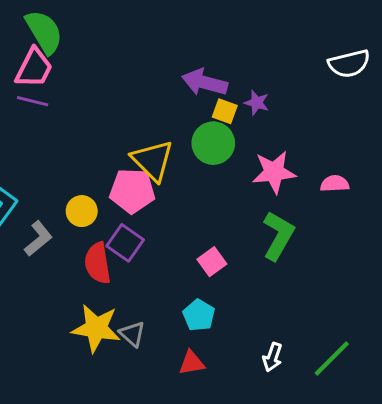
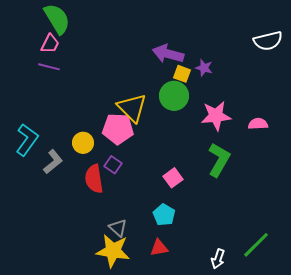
pink trapezoid: (34, 68) -> (50, 44), size x0.7
purple square: (125, 243) -> (113, 165), size x0.7
yellow star: (96, 328) -> (113, 251), moved
white arrow: (273, 357) -> (218, 259), moved

